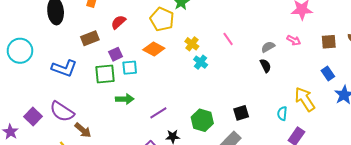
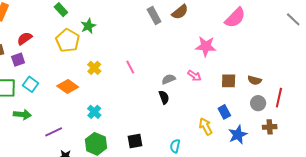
orange diamond: (154, 49) -> (68, 86), moved
purple square: (116, 54) -> (18, 60), moved
cyan cross: (201, 62) -> (94, 112), moved
cyan square: (130, 68) -> (31, 84), turned 35
yellow arrow: (305, 99) -> (206, 126), moved, size x0.7

